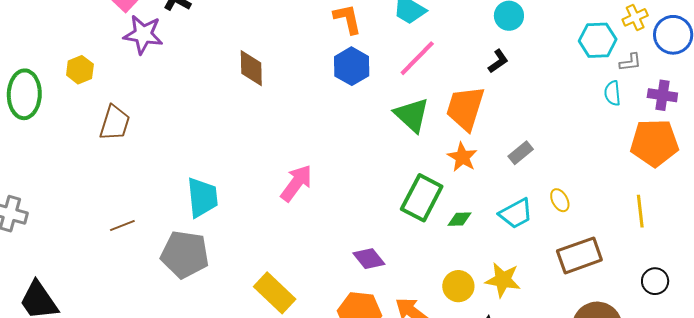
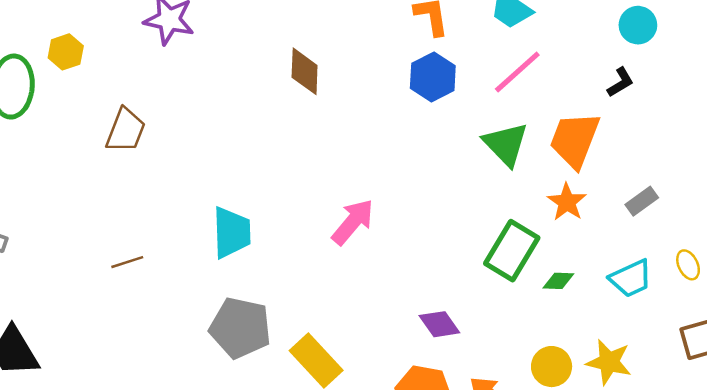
yellow hexagon: (80, 70) -> (66, 52), moved
gray pentagon: (185, 254) -> (240, 328), moved

